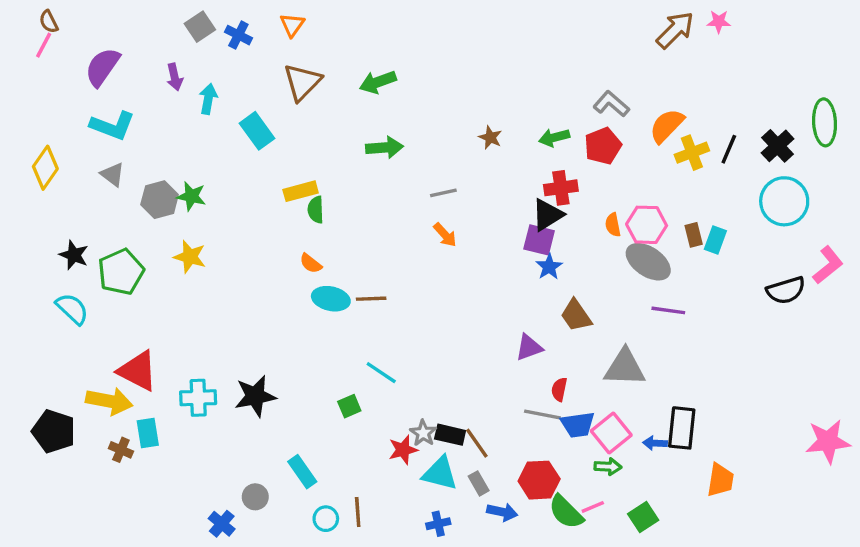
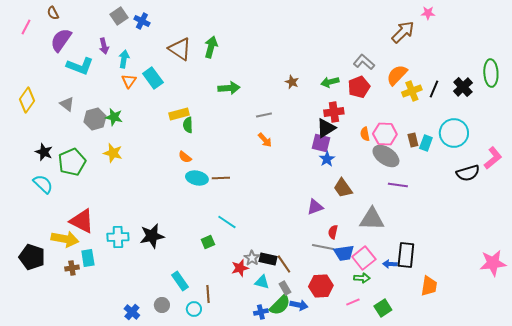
brown semicircle: (49, 22) -> (53, 13), moved
orange triangle: (292, 25) -> (129, 81), moved
brown arrow: (675, 30) -> (403, 32), moved
brown triangle: (302, 82) -> (180, 49), turned -40
green arrow: (378, 82) -> (211, 47), moved, turned 125
cyan L-shape: (113, 126) -> (80, 66), moved
cyan circle: (784, 201) -> (454, 133), moved
brown cross: (121, 450) -> (72, 268), turned -32
cyan triangle: (440, 473) -> (262, 282), size x0.7
gray circle: (255, 497) -> (162, 305), moved
brown line: (358, 512) -> (208, 294), moved
green semicircle: (566, 512) -> (280, 305), moved, turned -90

